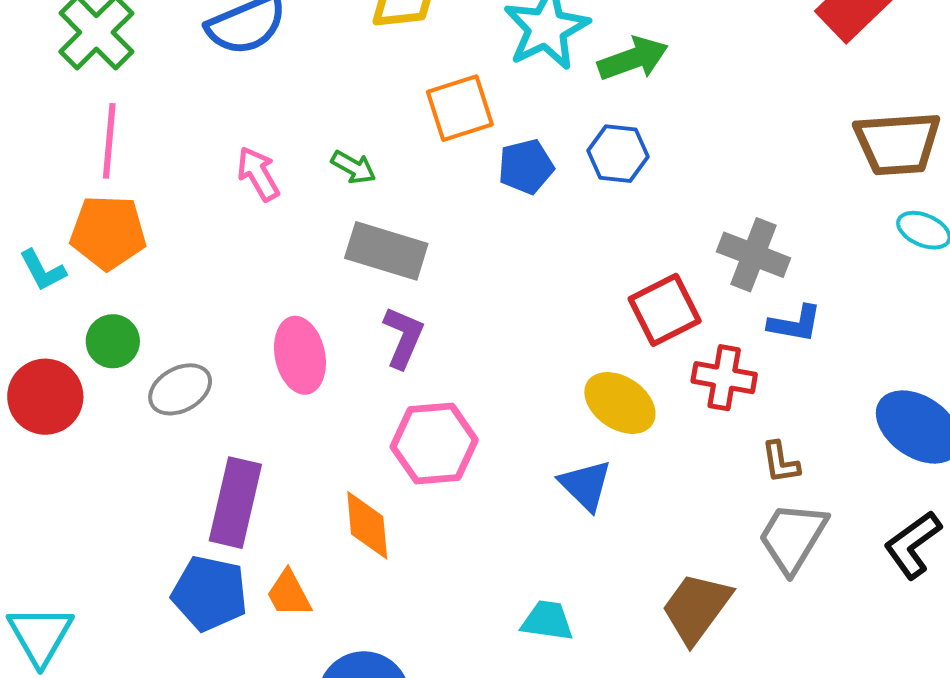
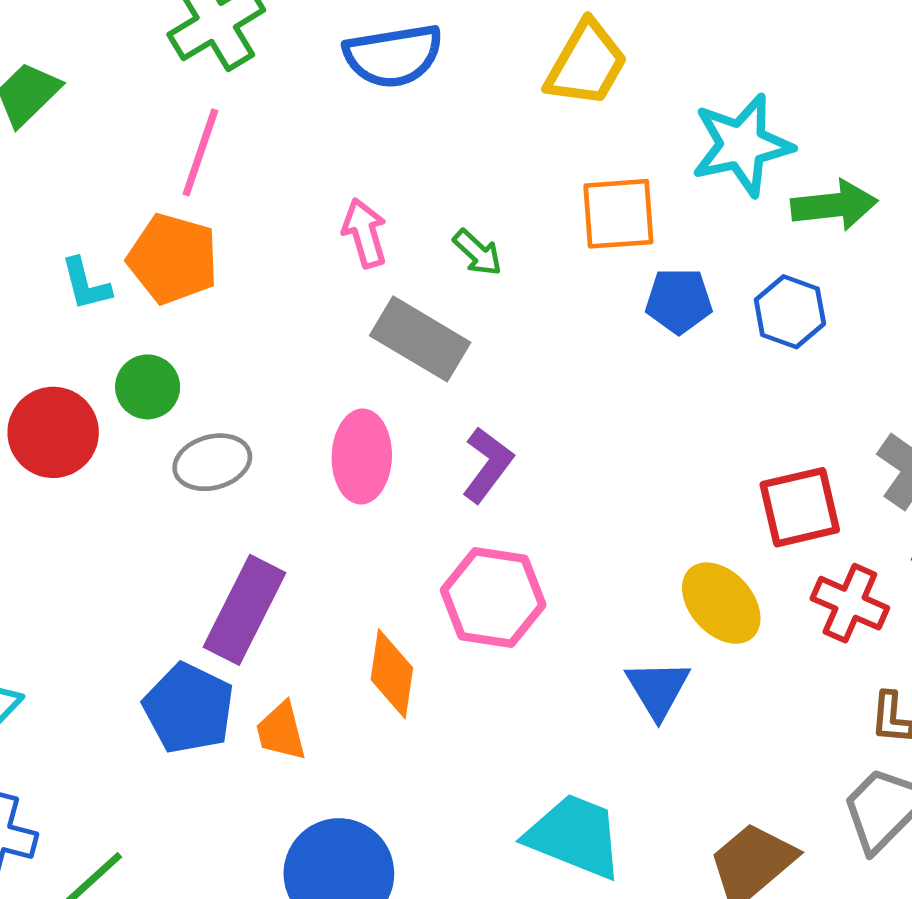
gray rectangle: (386, 251) -> (420, 339), moved
cyan trapezoid: (547, 621) -> (575, 836), size x1.6

